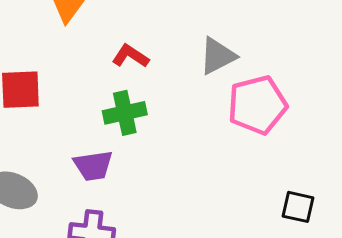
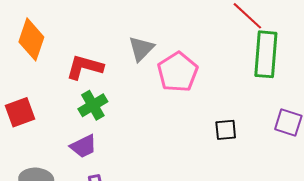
red L-shape: (130, 56) -> (85, 67), size x1.5

